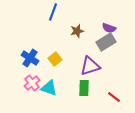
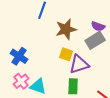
brown star: (77, 31) -> (66, 29), size x1.5
yellow square: (55, 59) -> (66, 54), moved, turned -32

